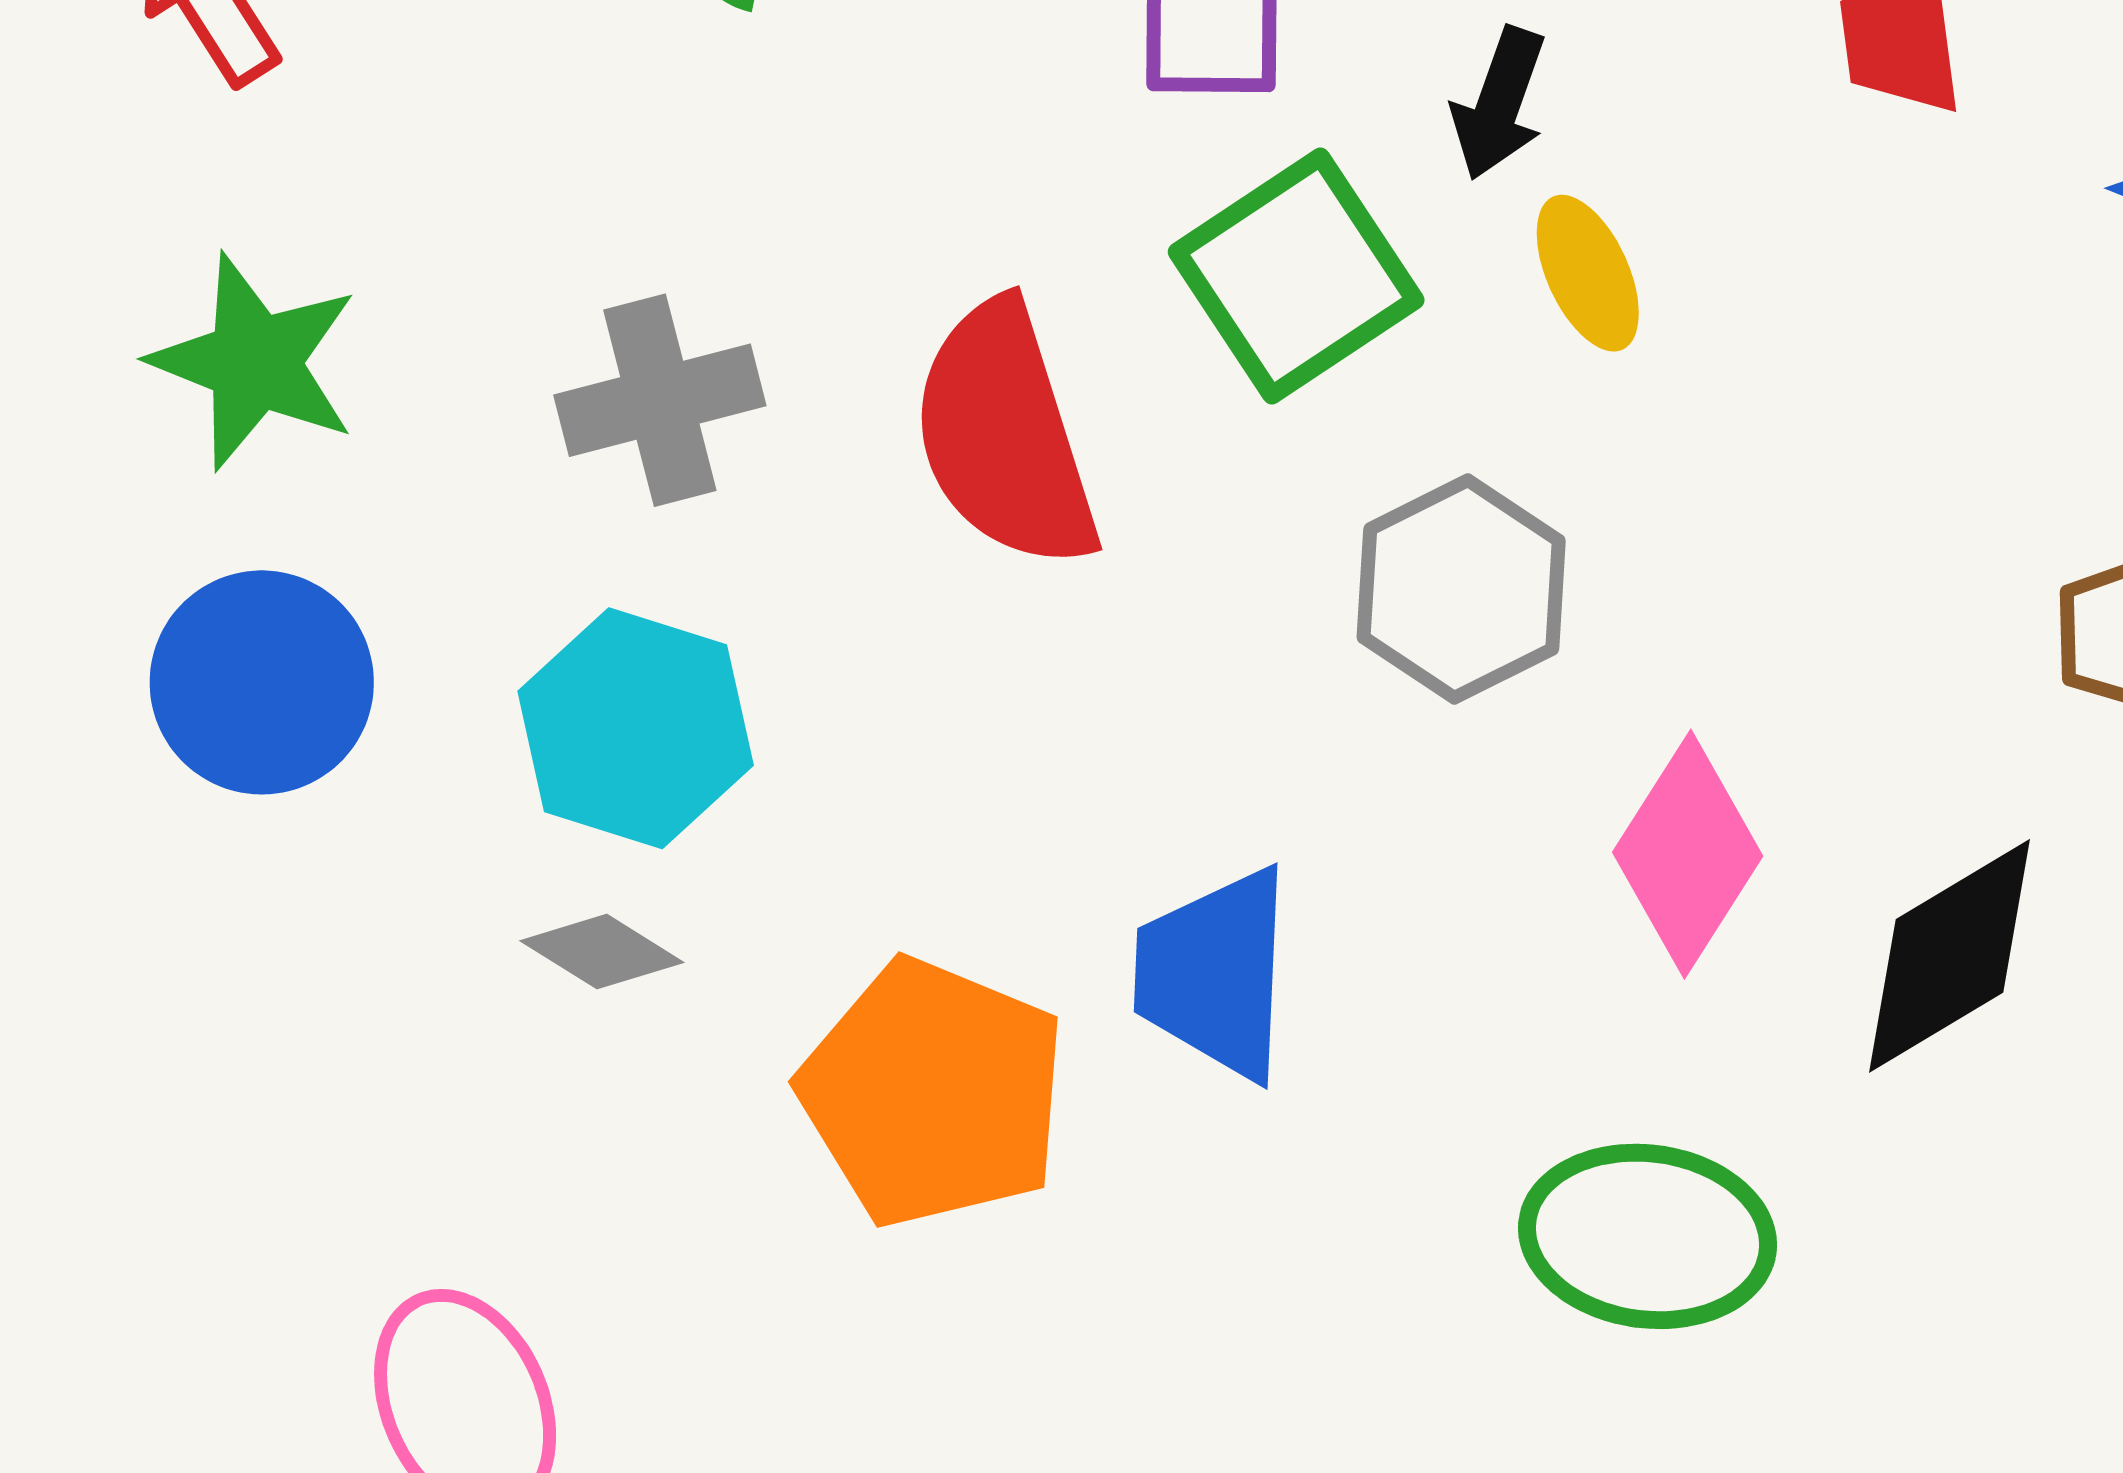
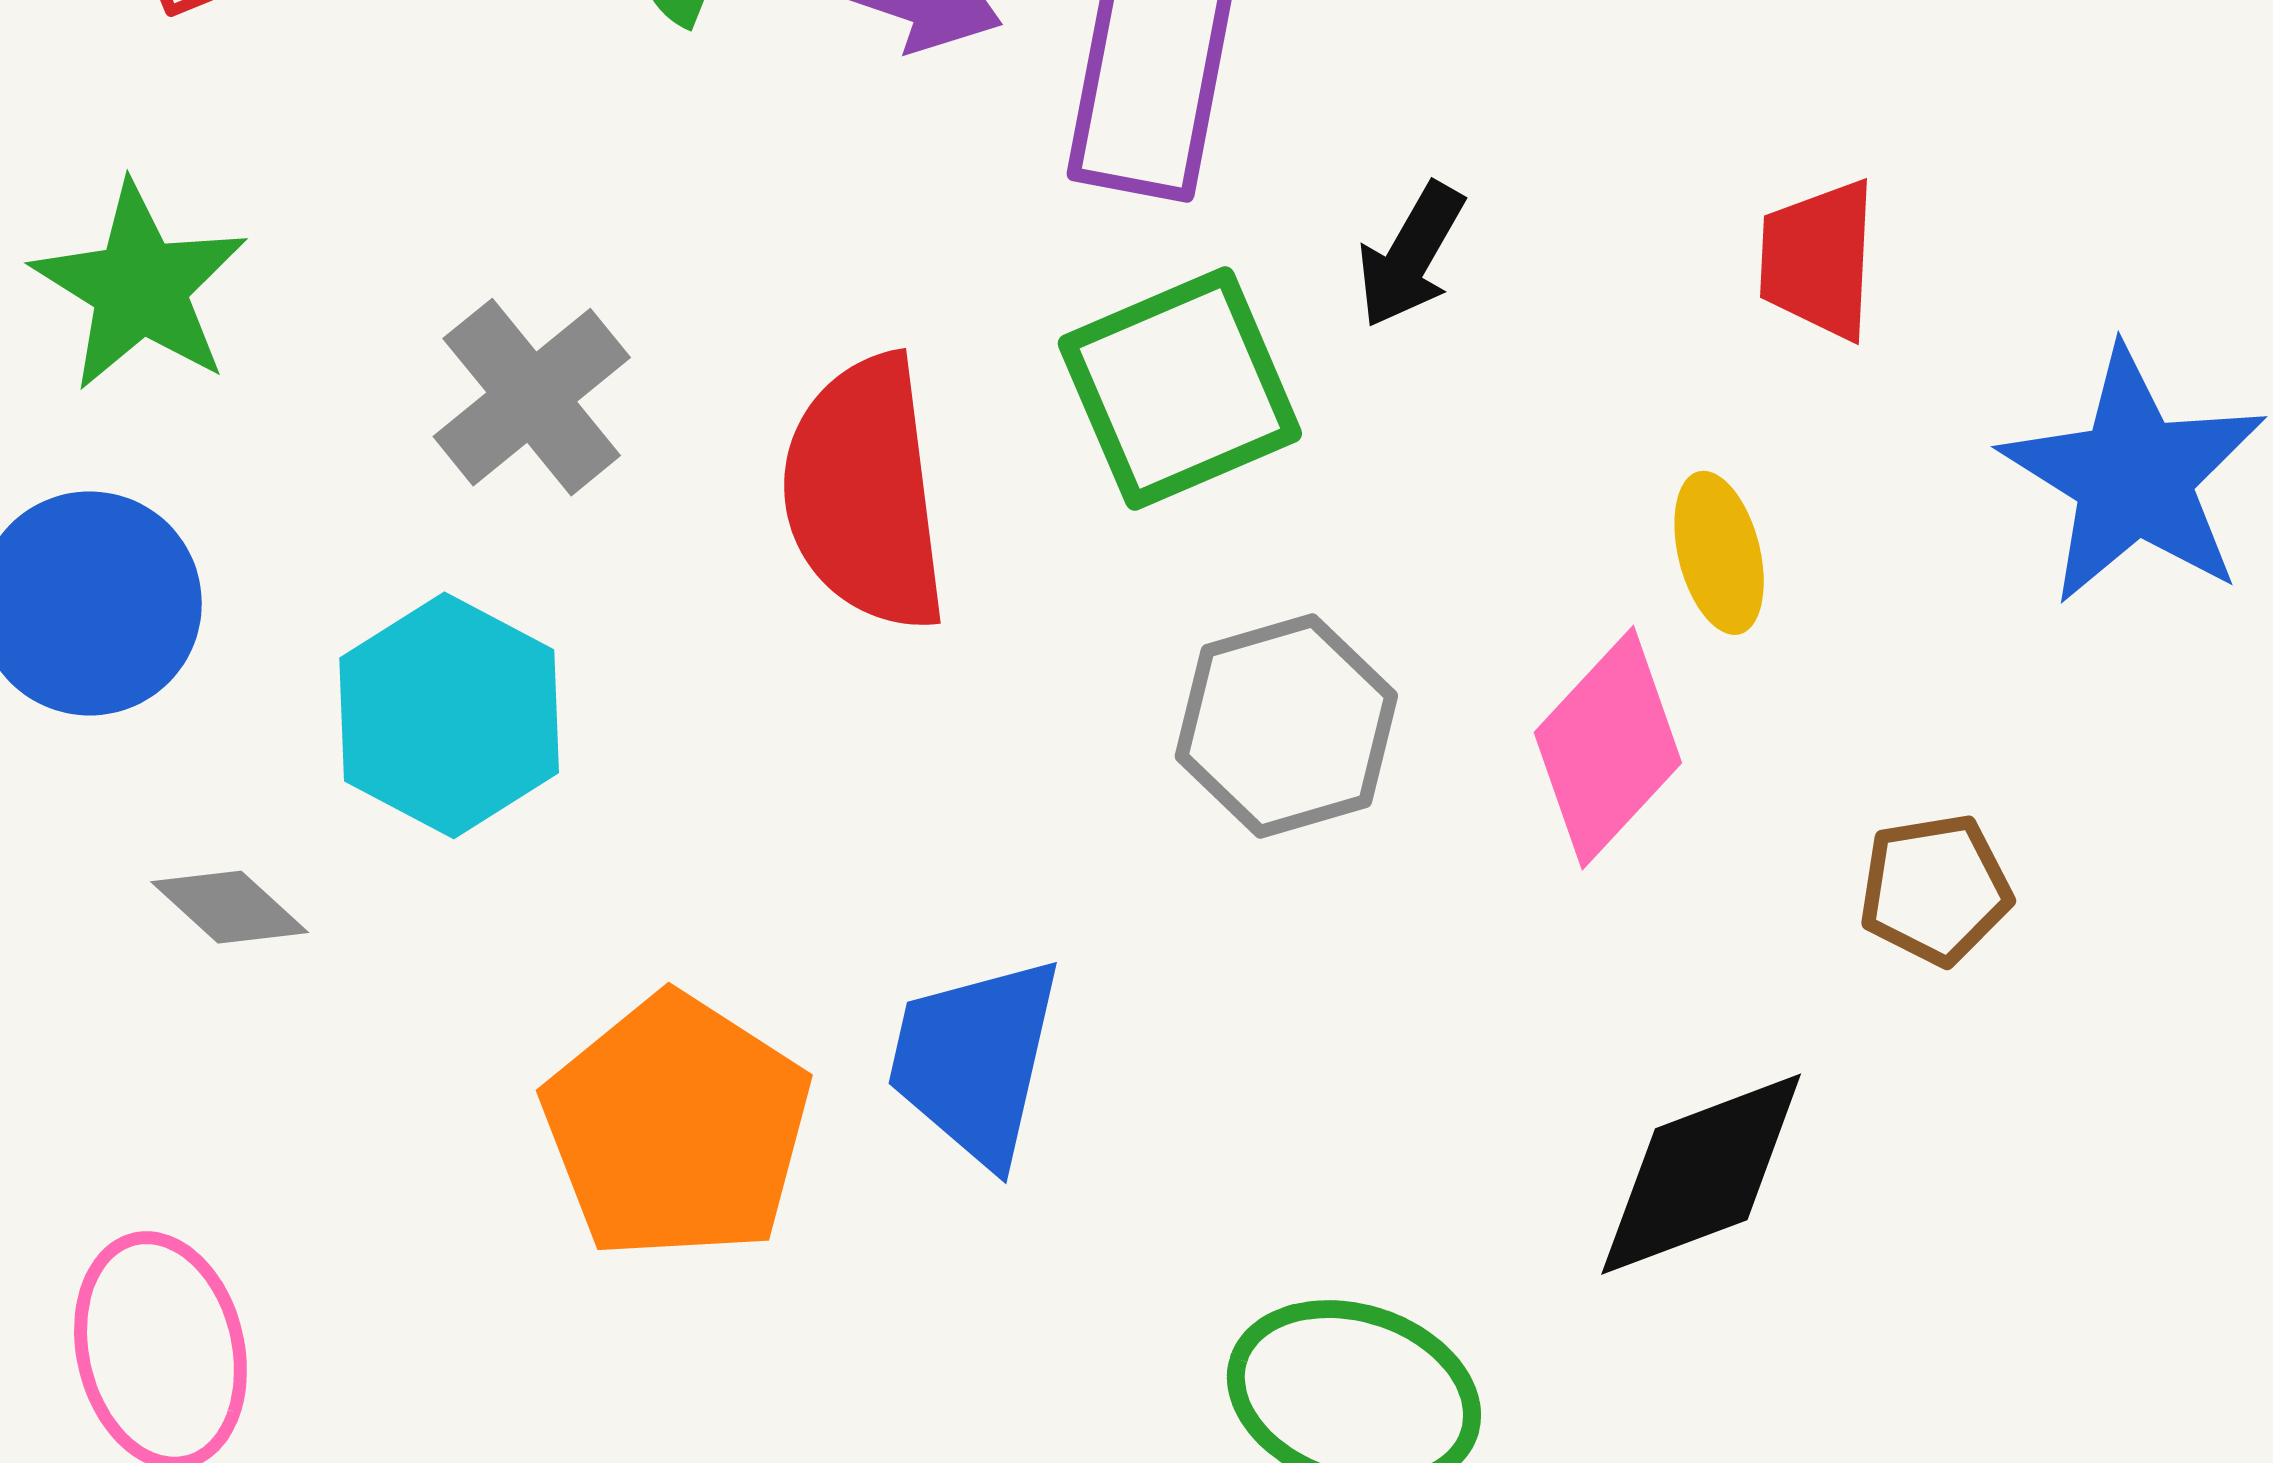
yellow ellipse: (1588, 273) -> (1719, 553), moved
gray cross: (660, 400) -> (532, 397), turned -35
pink diamond: (1688, 854) -> (1608, 748), moved
gray diamond: (602, 952) -> (230, 907), moved

